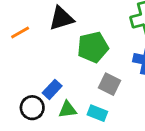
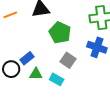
green pentagon: (93, 47) -> (60, 33), turned 30

